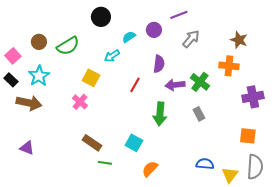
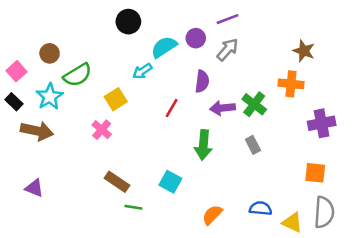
cyan semicircle: (129, 37) -> (164, 47), size x1.5
gray arrow: (191, 39) -> (228, 50), moved
green semicircle: (68, 46) -> (78, 75), moved
yellow square: (91, 78) -> (116, 99), turned 30
orange semicircle: (150, 169) -> (212, 215), moved
yellow triangle: (230, 175) -> (292, 222), turned -42

